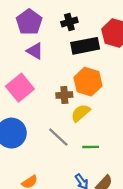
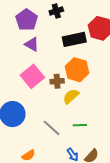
black cross: (69, 22) -> (56, 11), moved
pink square: (20, 88) -> (32, 76), moved
gray line: (58, 137) -> (52, 128), moved

